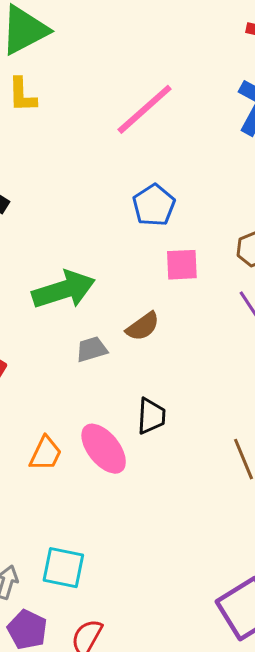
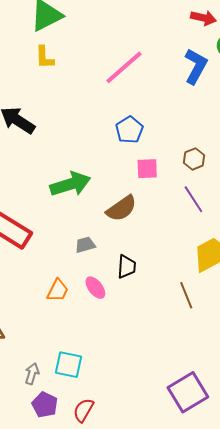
brown semicircle: (143, 326) -> (122, 208), size x1.4
gray trapezoid: (92, 349) -> (85, 245), moved
pink ellipse: (104, 449) -> (95, 288), size x0.7

